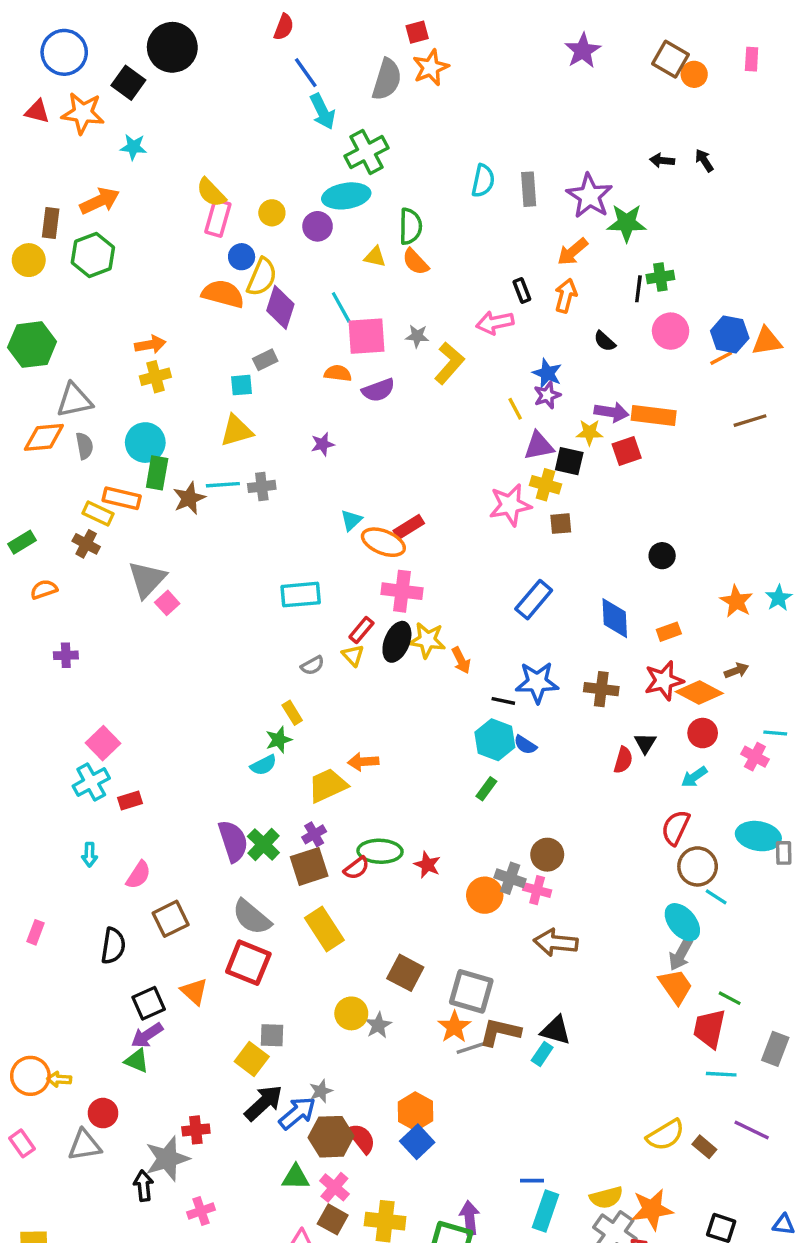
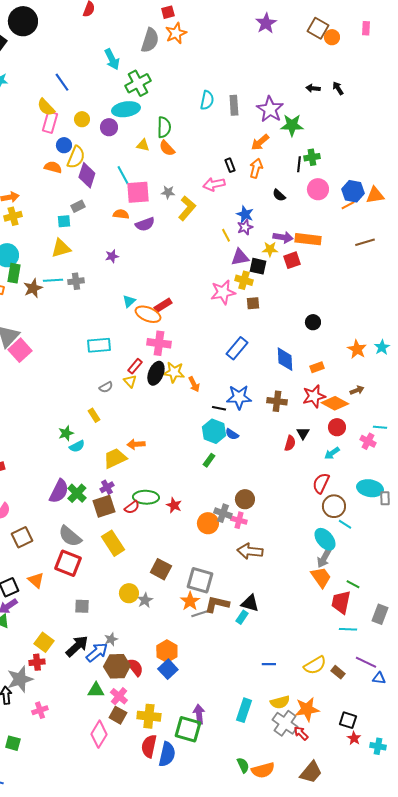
blue line: (306, 73) -> (62, 82), moved
orange semicircle: (223, 294) -> (53, 167), size x0.7
pink square: (167, 603) -> (20, 350), size x1.6
green star: (279, 740) -> (66, 433), moved
purple semicircle: (233, 841) -> (59, 491), turned 45
yellow square: (252, 1059) -> (44, 642), moved
blue line: (532, 1181) -> (269, 664), moved
blue triangle: (784, 1225) -> (379, 678), moved

